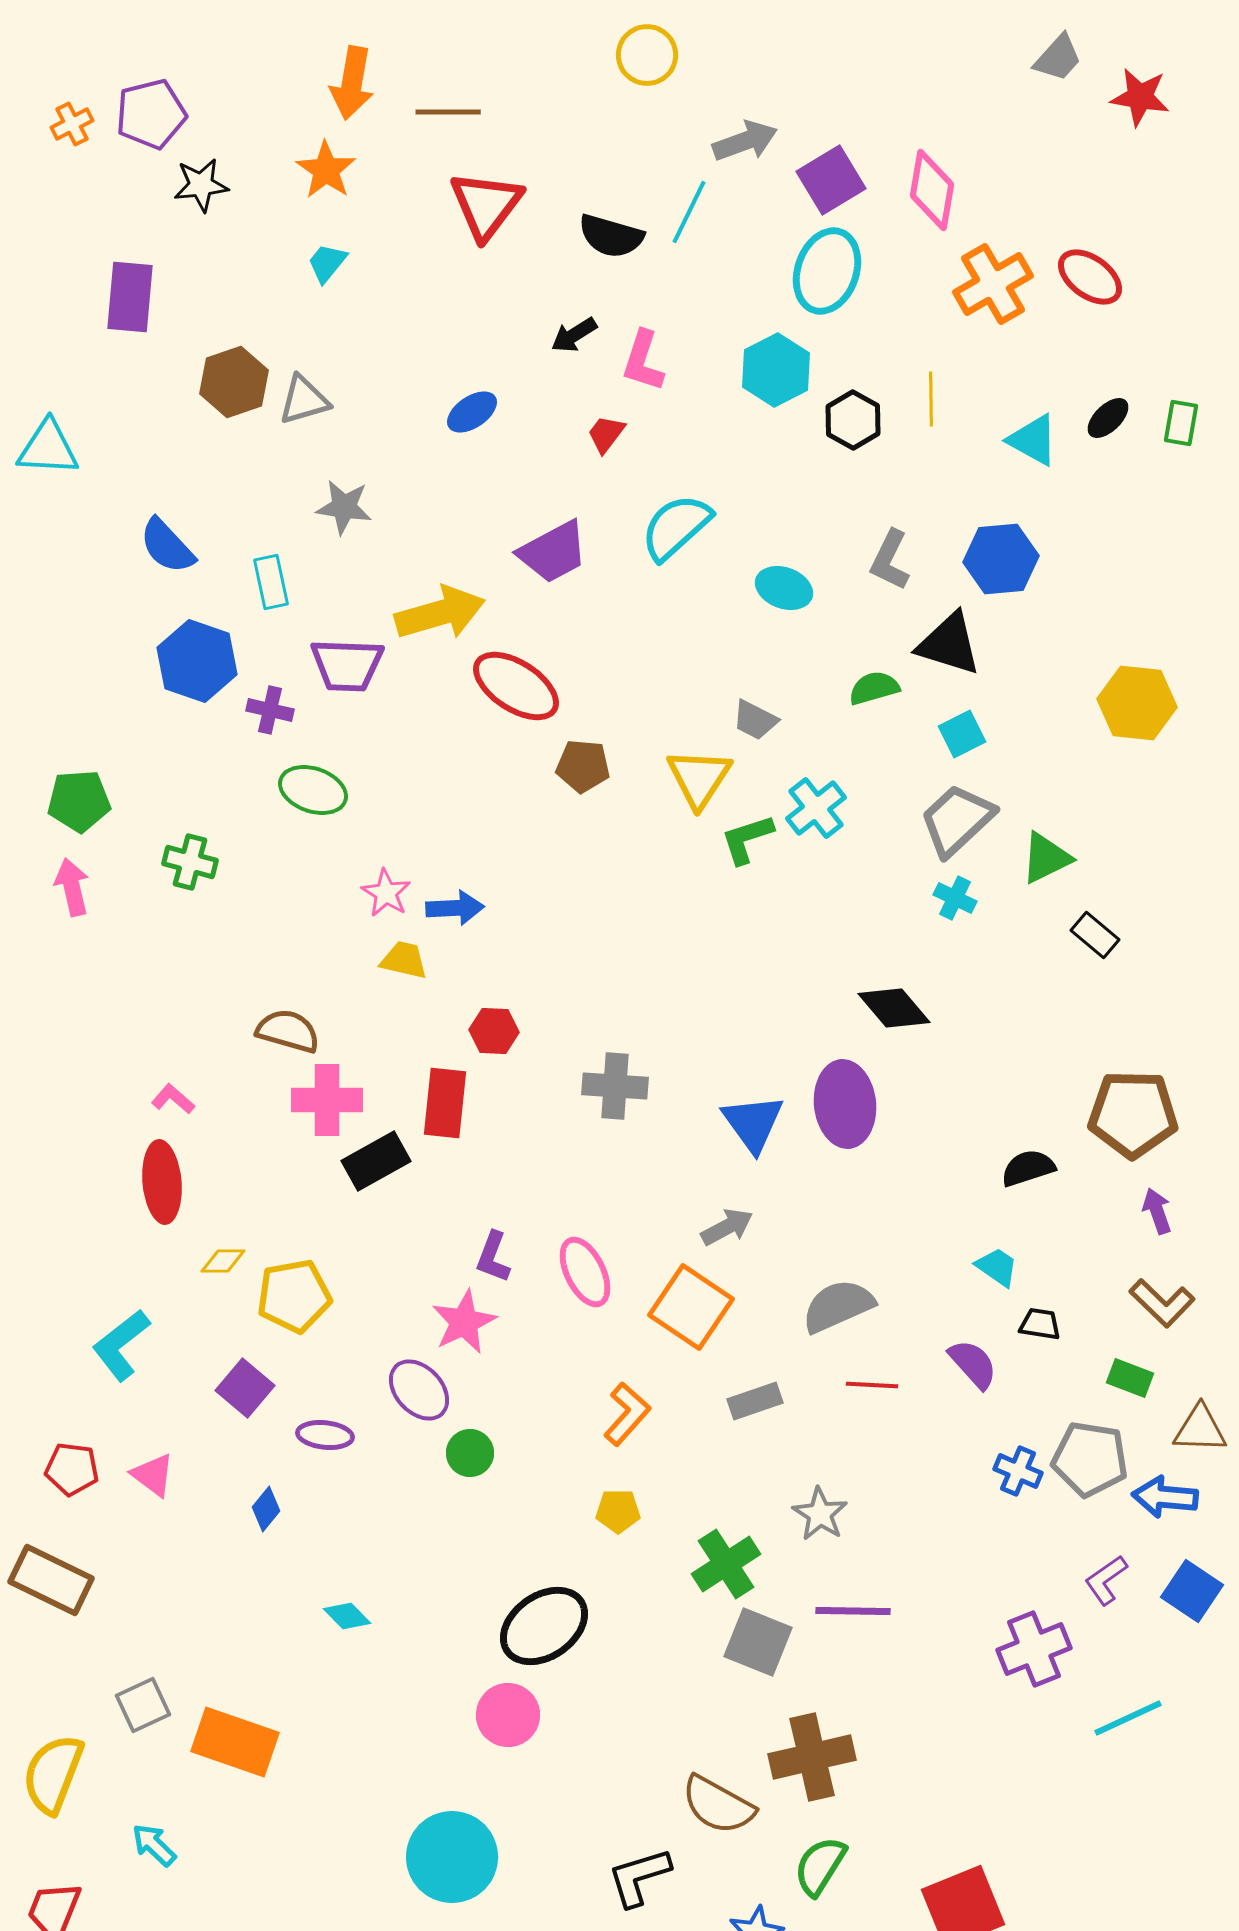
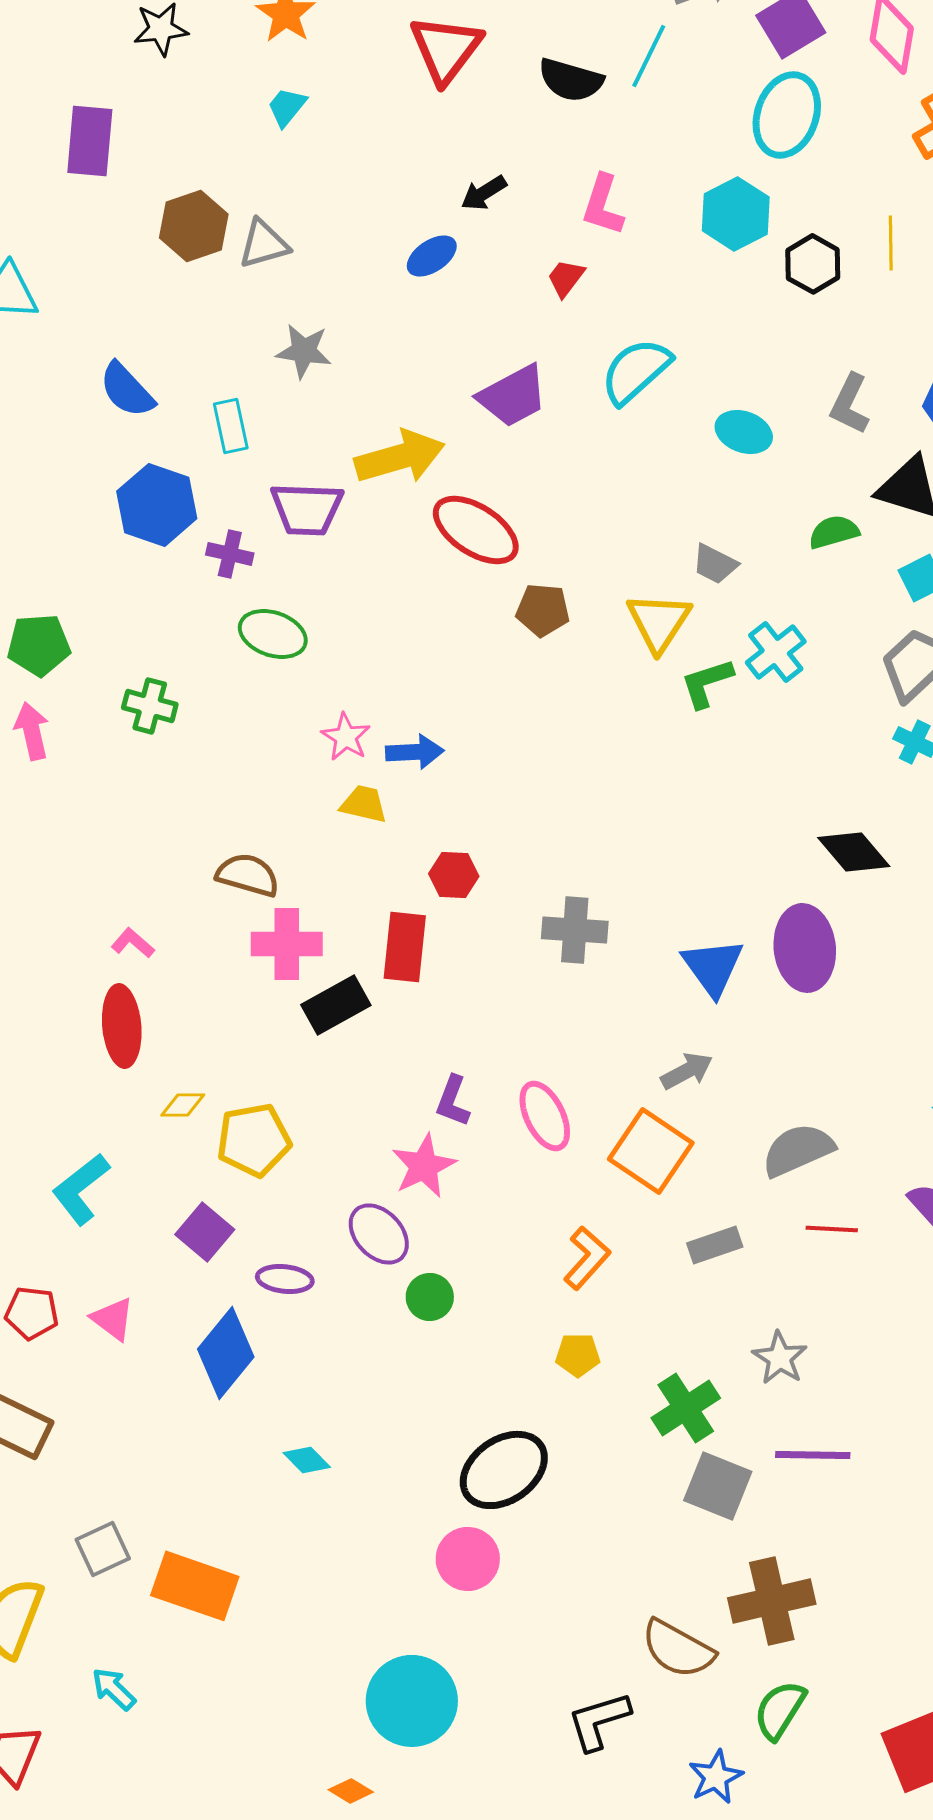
black arrow: (574, 335) -> (484, 193), moved
blue diamond: (266, 1509) -> (226, 1353), size x2.0

